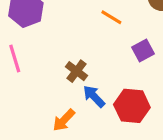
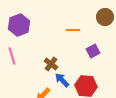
orange line: (111, 17) -> (73, 30), turned -32

